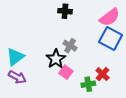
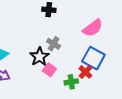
pink semicircle: (110, 17) -> (93, 28), moved
blue square: (111, 39) -> (93, 58), moved

